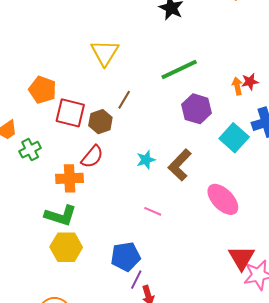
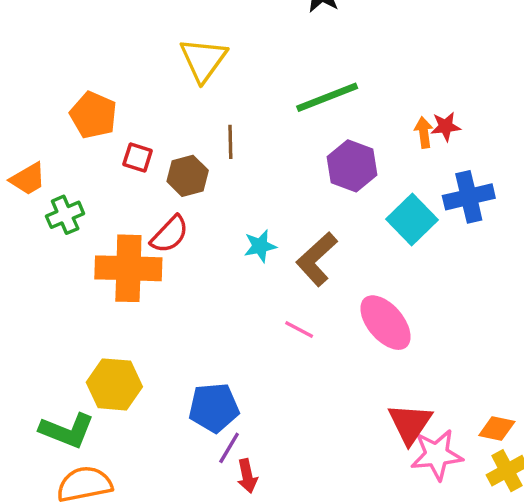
brown line: (124, 100) -> (230, 142), turned -36
red square: (70, 113) -> (138, 158), size x0.6
orange cross: (70, 178) -> (128, 268), size x1.4
pink line: (153, 211) -> (299, 329), moved
green L-shape: (61, 216) -> (67, 431), moved

